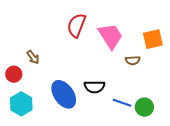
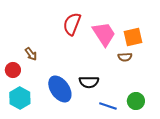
orange square: (153, 39) -> (133, 37), moved
blue line: (122, 103) -> (108, 106), moved

